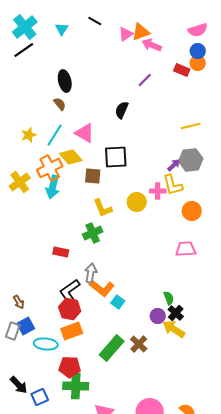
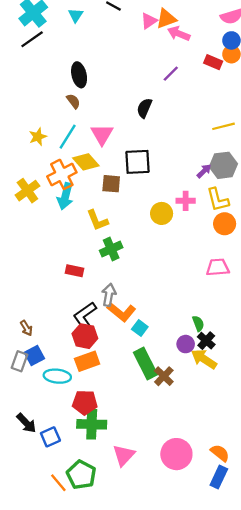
pink triangle: (85, 133) -> (102, 134), turned 30
yellow L-shape: (173, 185) -> (218, 200), moved
yellow L-shape: (103, 208) -> (97, 220), moved
green rectangle: (112, 348) -> (146, 364), moved, turned -68

